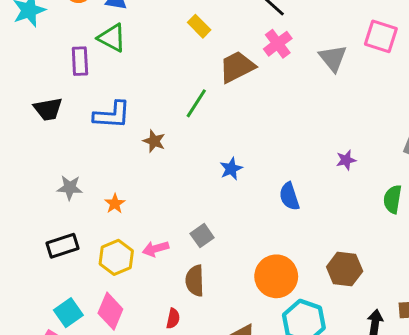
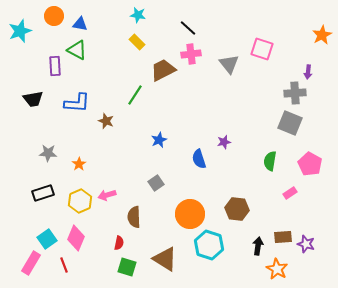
pink cross: (278, 44) -> (191, 54), turned 30
purple star: (346, 160) -> (224, 142), moved
gray square: (202, 236) -> (156, 183), moved

